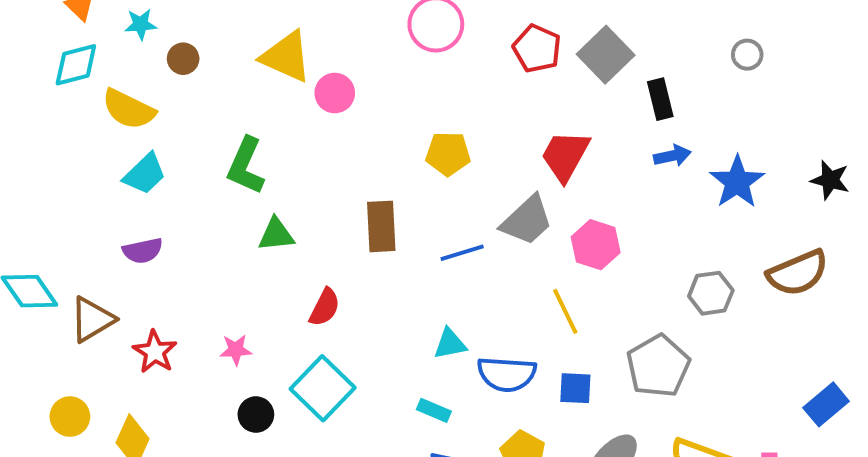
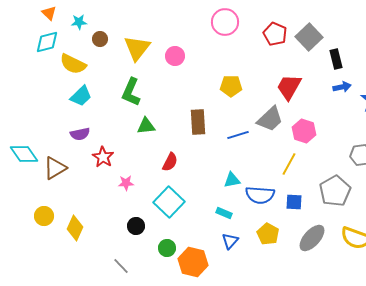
yellow triangle: (286, 57) -> (137, 48), moved, turned 44
yellow line: (565, 311) -> (289, 164), turned 55
red star: (155, 352) -> (103, 157), moved
black circle: (256, 415) -> (136, 226), moved

